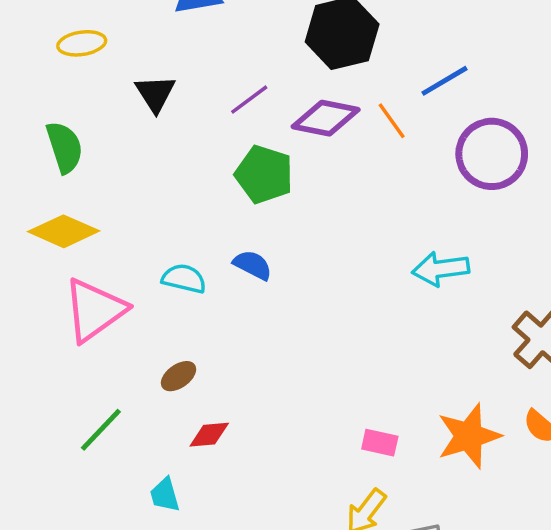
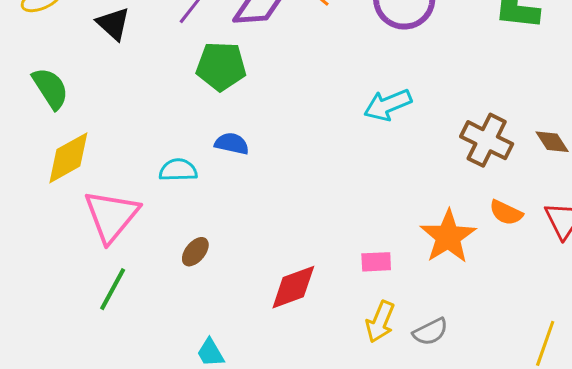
yellow diamond: (64, 231) -> (68, 158), turned -38
green line: (101, 430) -> (113, 289), moved
red diamond: (209, 435) -> (293, 287), moved, size x1.5

